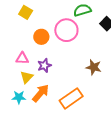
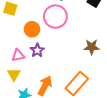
purple star: (44, 65) -> (37, 50), moved
yellow triangle: (27, 77) -> (14, 74), moved

